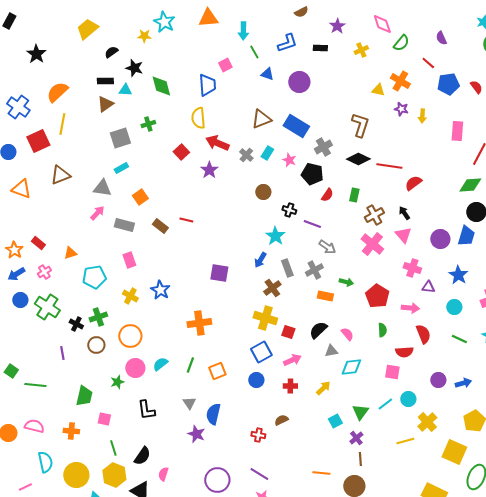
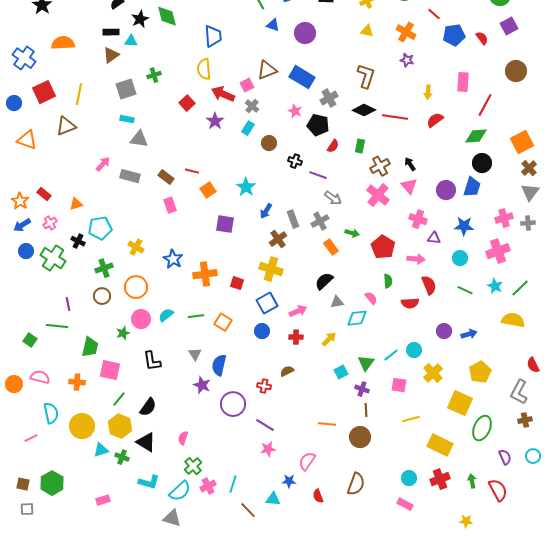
pink square: (225, 65) -> (247, 85), moved
black star: (134, 68) -> (140, 19), turned 30
green diamond: (161, 86) -> (167, 16), moved
yellow triangle: (378, 90) -> (367, 31), moved
orange semicircle: (57, 92) -> (63, 43), turned 40
yellow arrow: (422, 116) -> (428, 92), moved
yellow line: (62, 124) -> (79, 94), moved
cyan rectangle: (267, 153) -> (248, 128), moved
cyan rectangle: (121, 168) -> (127, 119), turned 40
red semicircle: (413, 183) -> (435, 120), moved
gray triangle: (102, 188) -> (139, 139), moved
orange square: (140, 197) -> (208, 190), moved
cyan star: (275, 236) -> (246, 187), moved
pink rectangle: (129, 260) -> (170, 205), moved
blue star: (458, 275) -> (464, 226), turned -30
blue star: (160, 290) -> (173, 259), moved
orange rectangle: (325, 296) -> (331, 247), turned 42
black cross: (76, 324) -> (78, 241), moved
red square: (288, 332) -> (237, 283), moved
pink semicircle: (347, 334) -> (371, 298), moved
green line: (190, 365) -> (196, 316), turned 63
green square: (11, 371) -> (30, 340), moved
orange square: (217, 371) -> (223, 322), turned -36
pink square: (392, 372) -> (399, 385), moved
green line: (35, 385) -> (57, 326), moved
pink square: (104, 419) -> (110, 370), size x1.5
purple cross: (356, 438) -> (362, 389), turned -32
yellow line: (405, 441) -> (411, 419), moved
green line: (113, 448) -> (119, 399), turned 56
pink semicircle: (163, 474) -> (183, 438), moved
purple circle: (217, 480) -> (233, 404), moved

